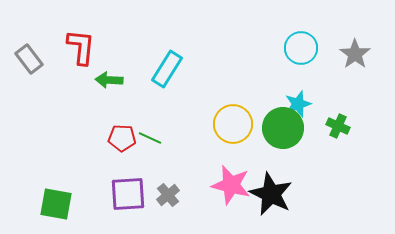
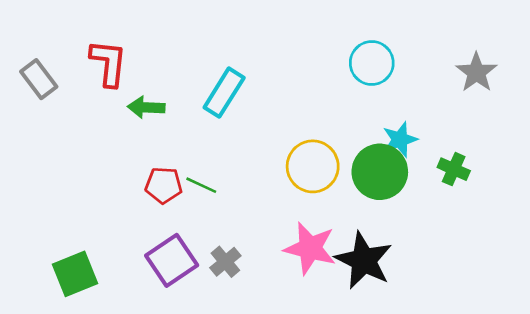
cyan circle: (301, 48) -> (372, 63), moved
purple square: (128, 194) -> (172, 260), turned -30
green square: (56, 204) -> (75, 274), turned -32

